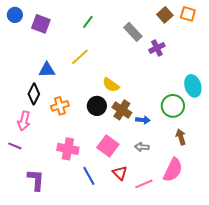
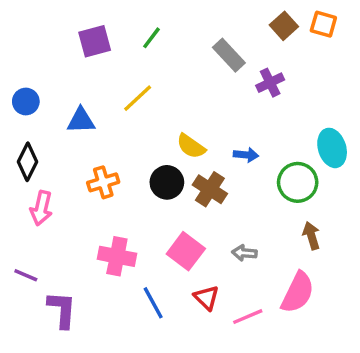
blue circle: (15, 15) -> (26, 102), moved
purple square: (41, 24) -> (95, 41), moved, turned -36
black diamond: (34, 94) -> (28, 162), moved
blue arrow: (143, 120) -> (246, 155), moved
purple line: (15, 146) -> (26, 275), moved

